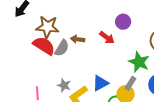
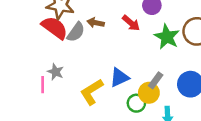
green star: (139, 62) -> (167, 37), moved
gray star: (64, 85) -> (55, 72), moved

